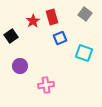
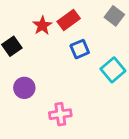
red rectangle: (52, 17) -> (69, 20), turned 70
cyan square: (84, 53) -> (113, 70), turned 30

